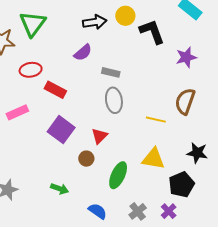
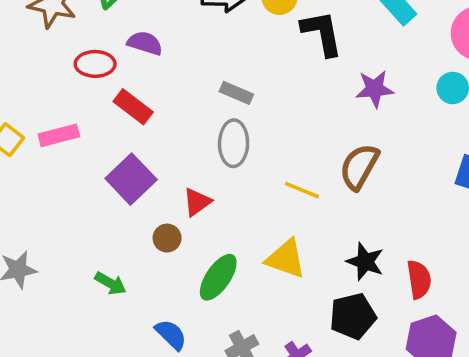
purple semicircle: (83, 53) -> (145, 43), moved, turned -132
black pentagon: (182, 185) -> (353, 316), moved

